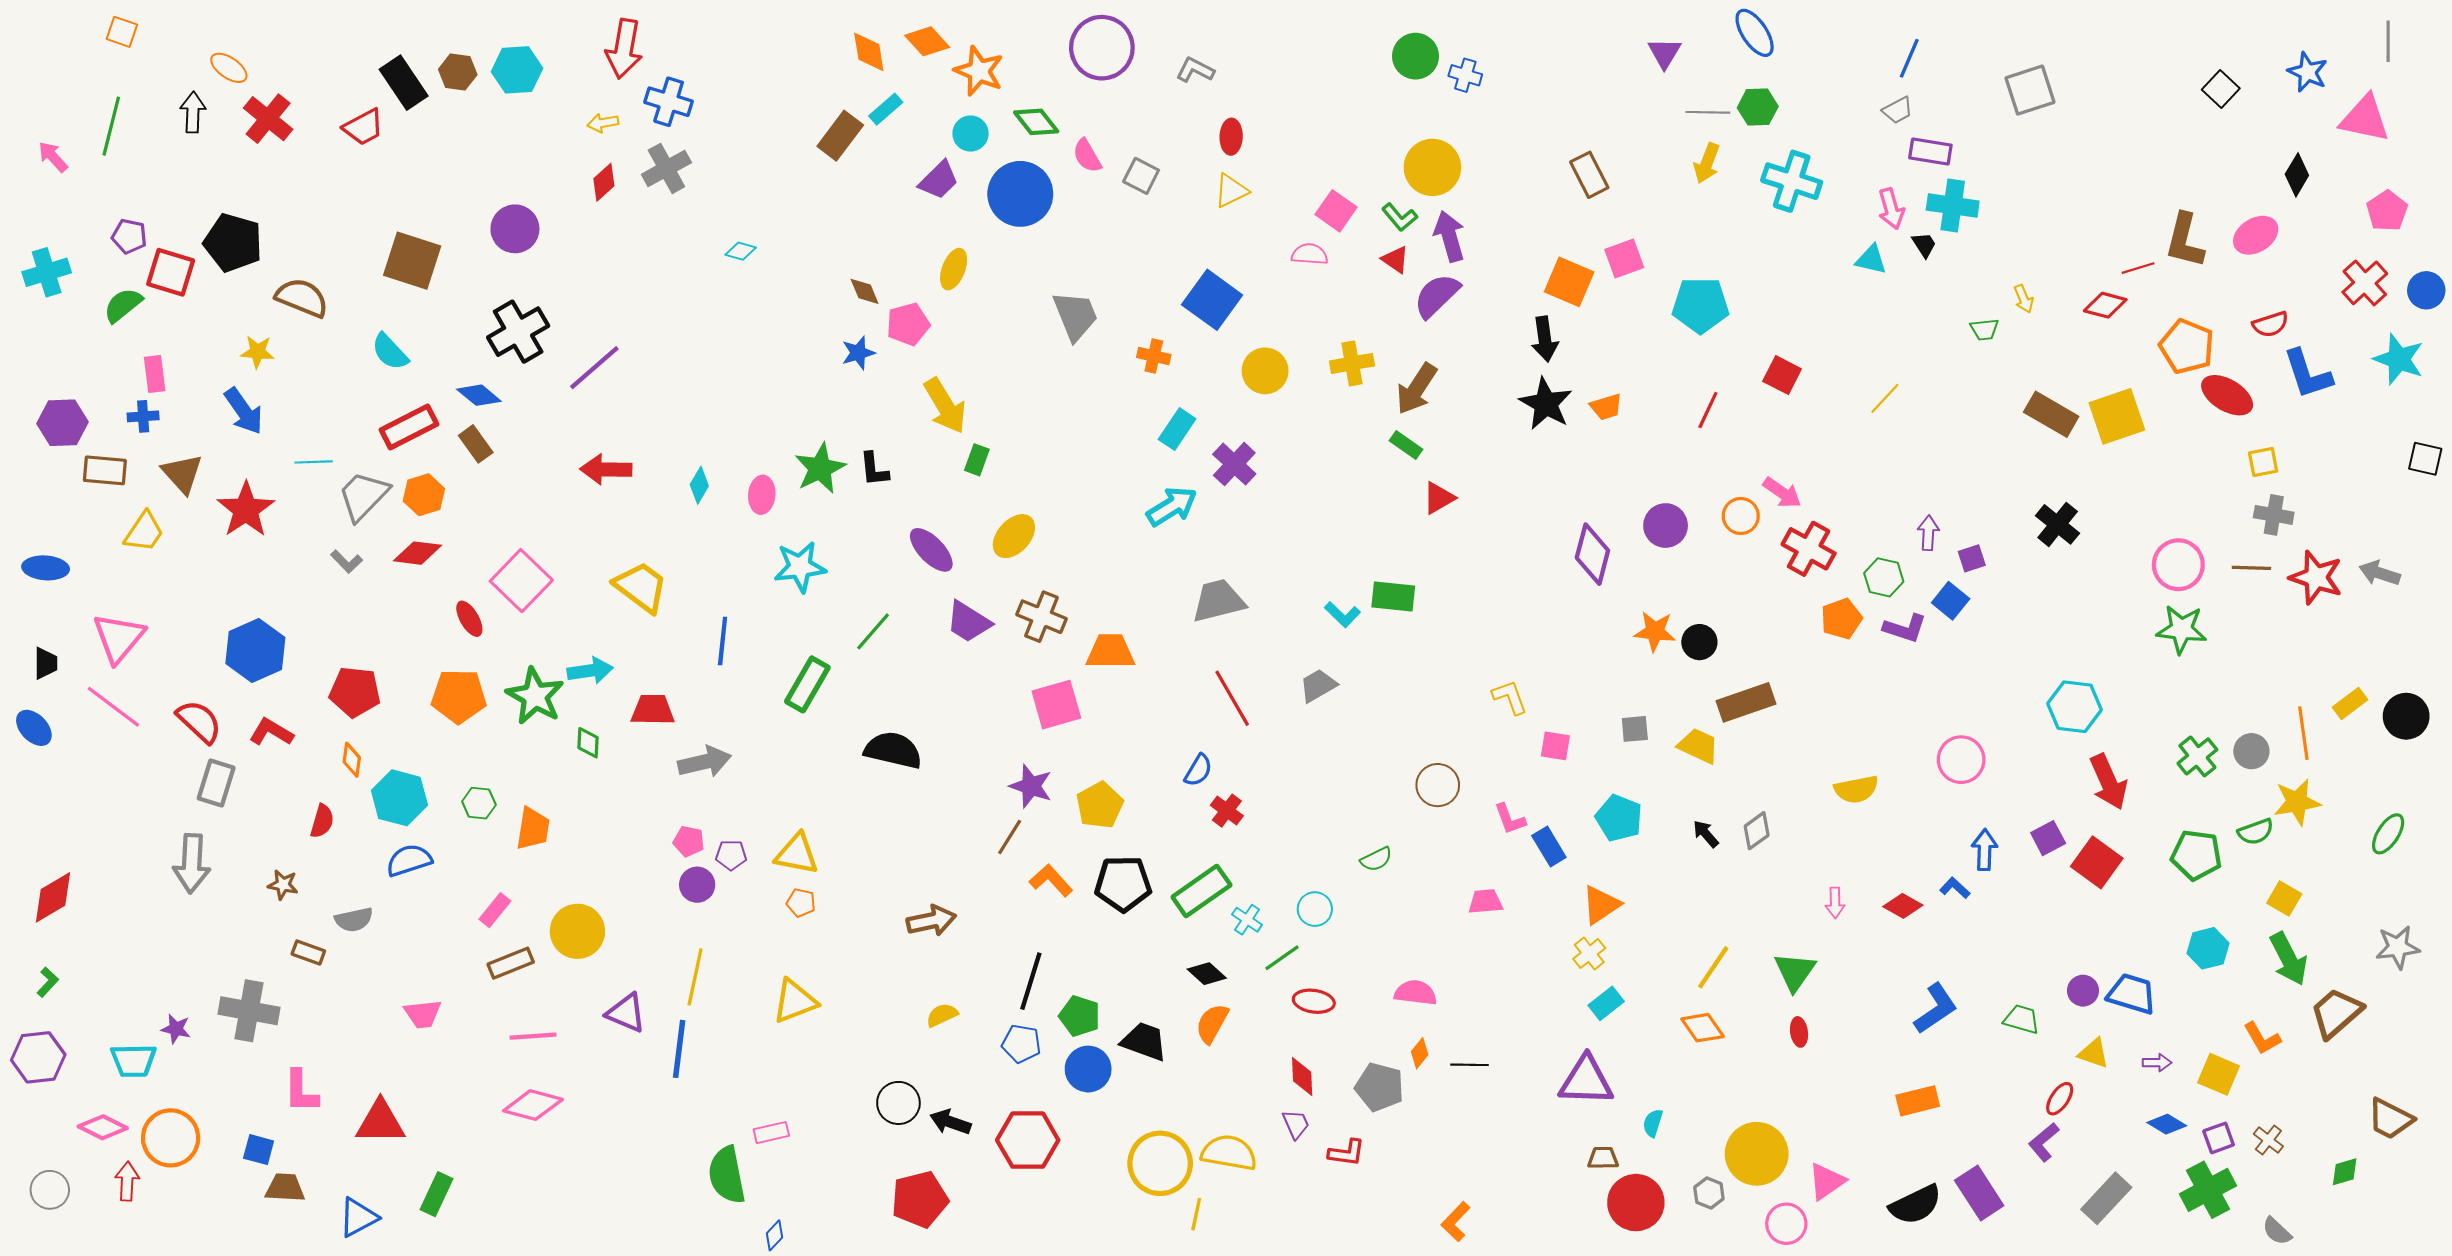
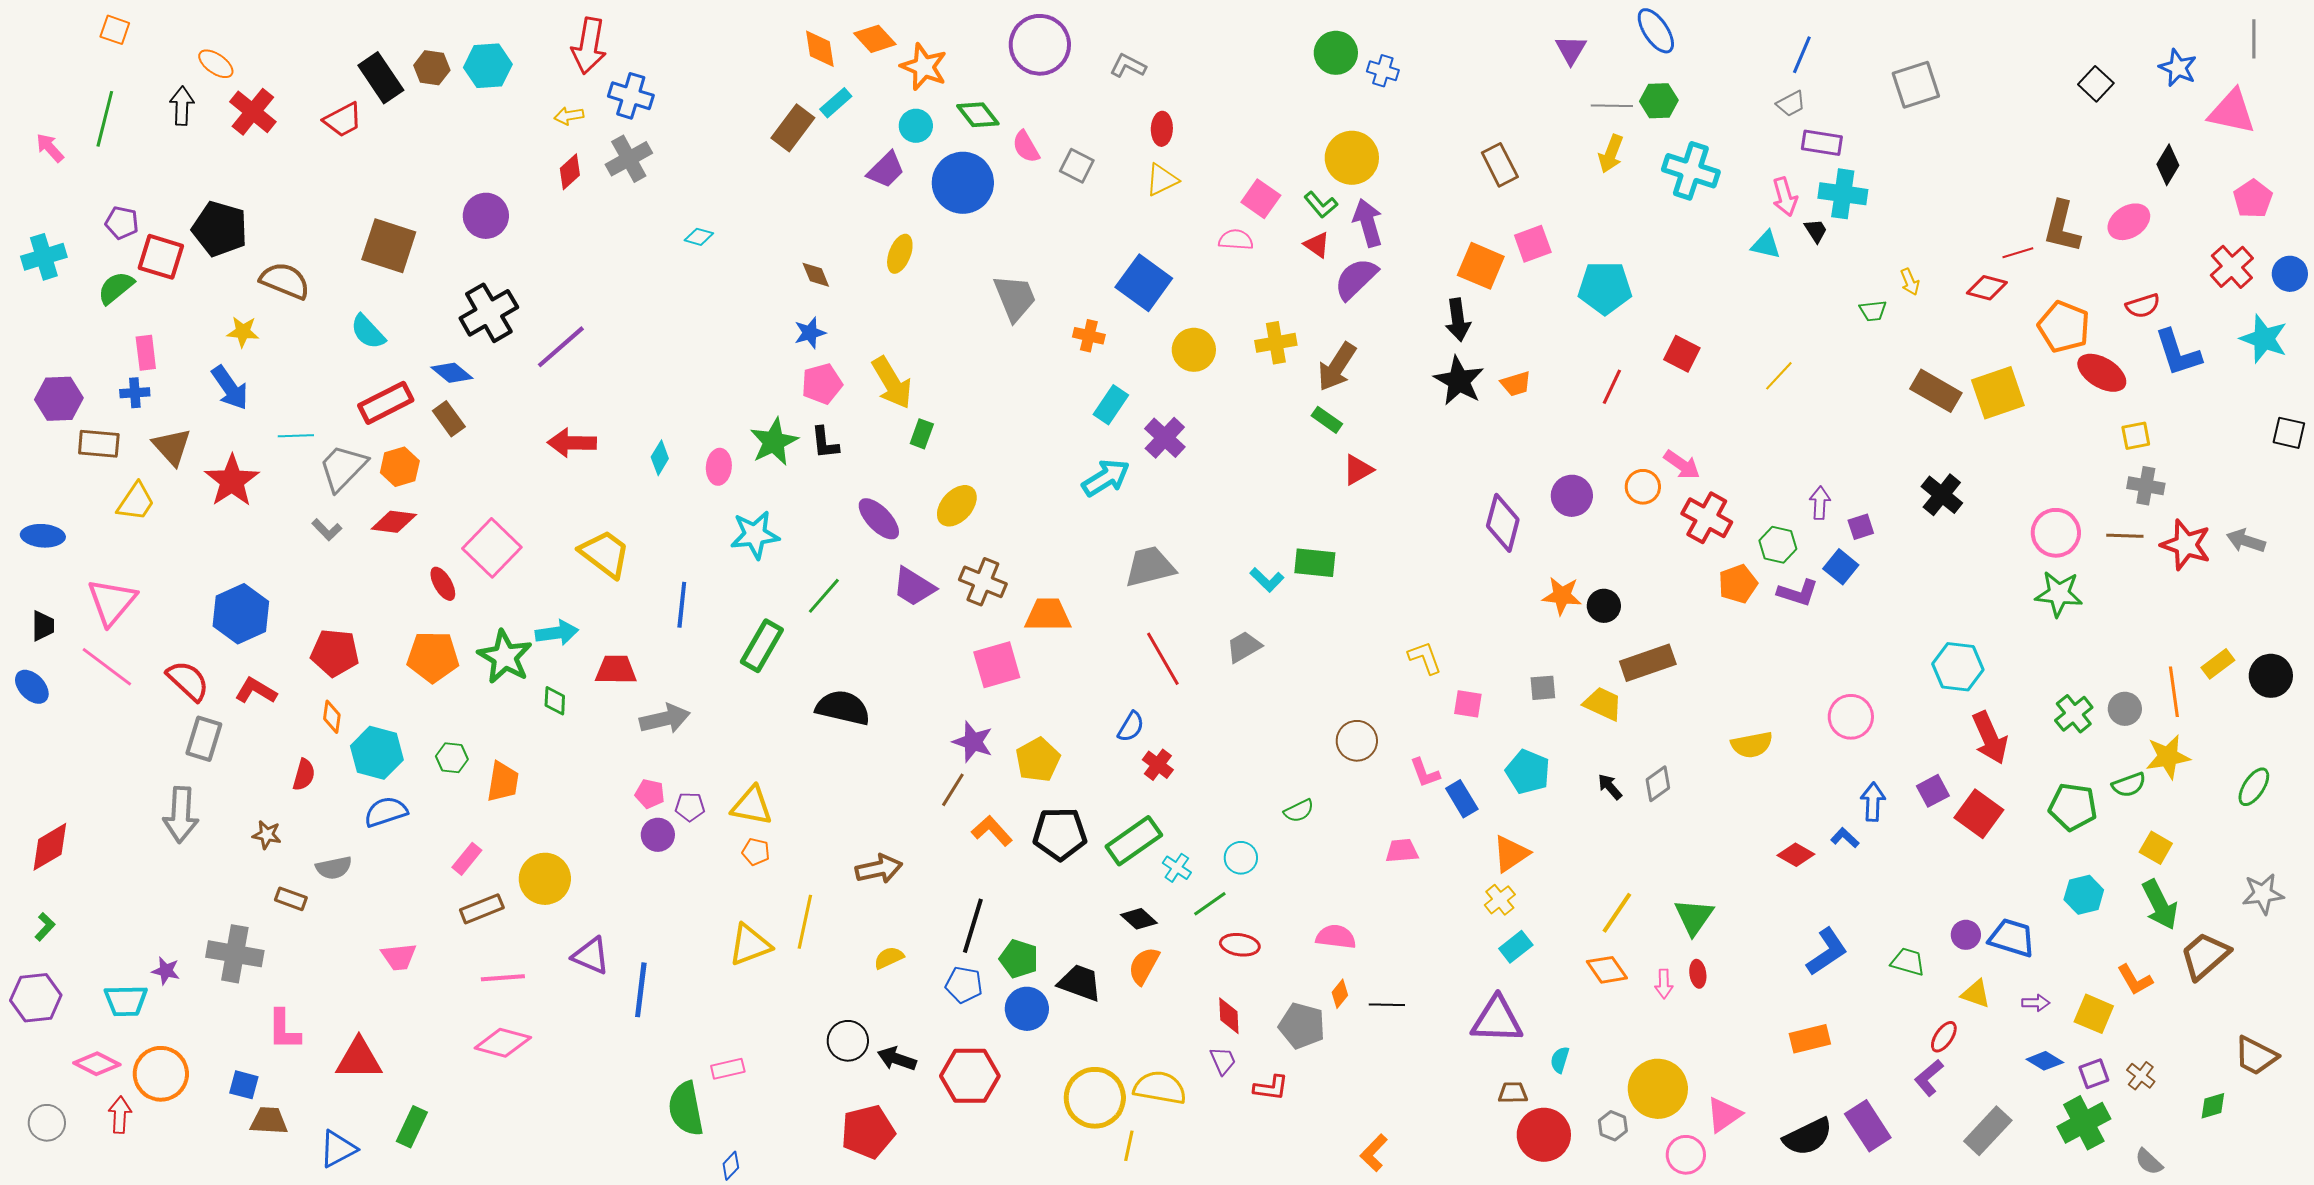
pink pentagon: (908, 324) -> (822, 384), moved
pink arrow: (1835, 903) -> (1664, 984), moved
yellow line: (695, 977) -> (805, 922), moved

